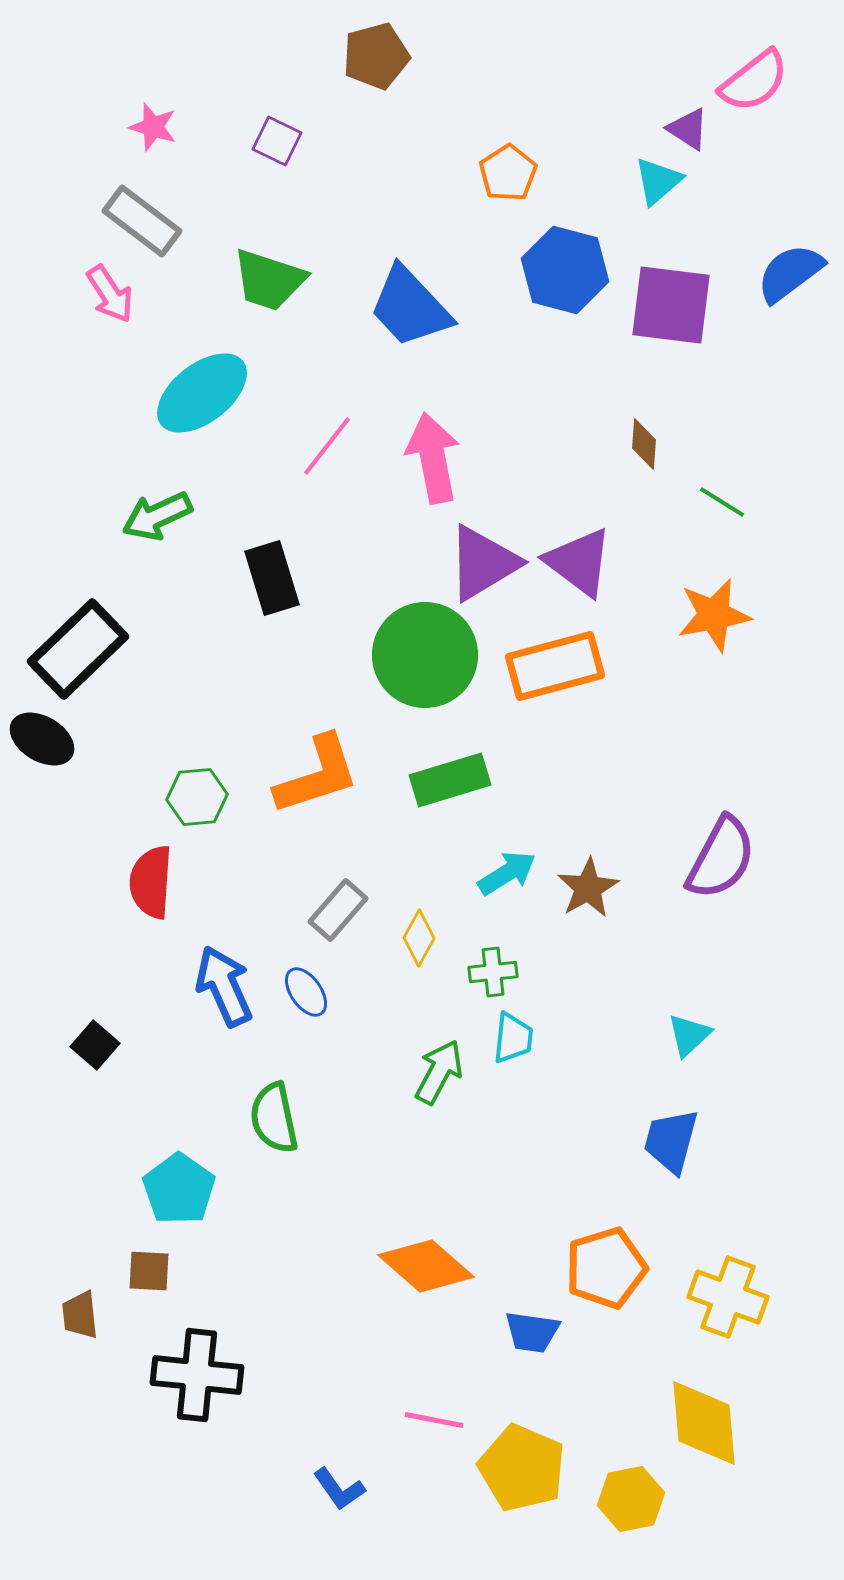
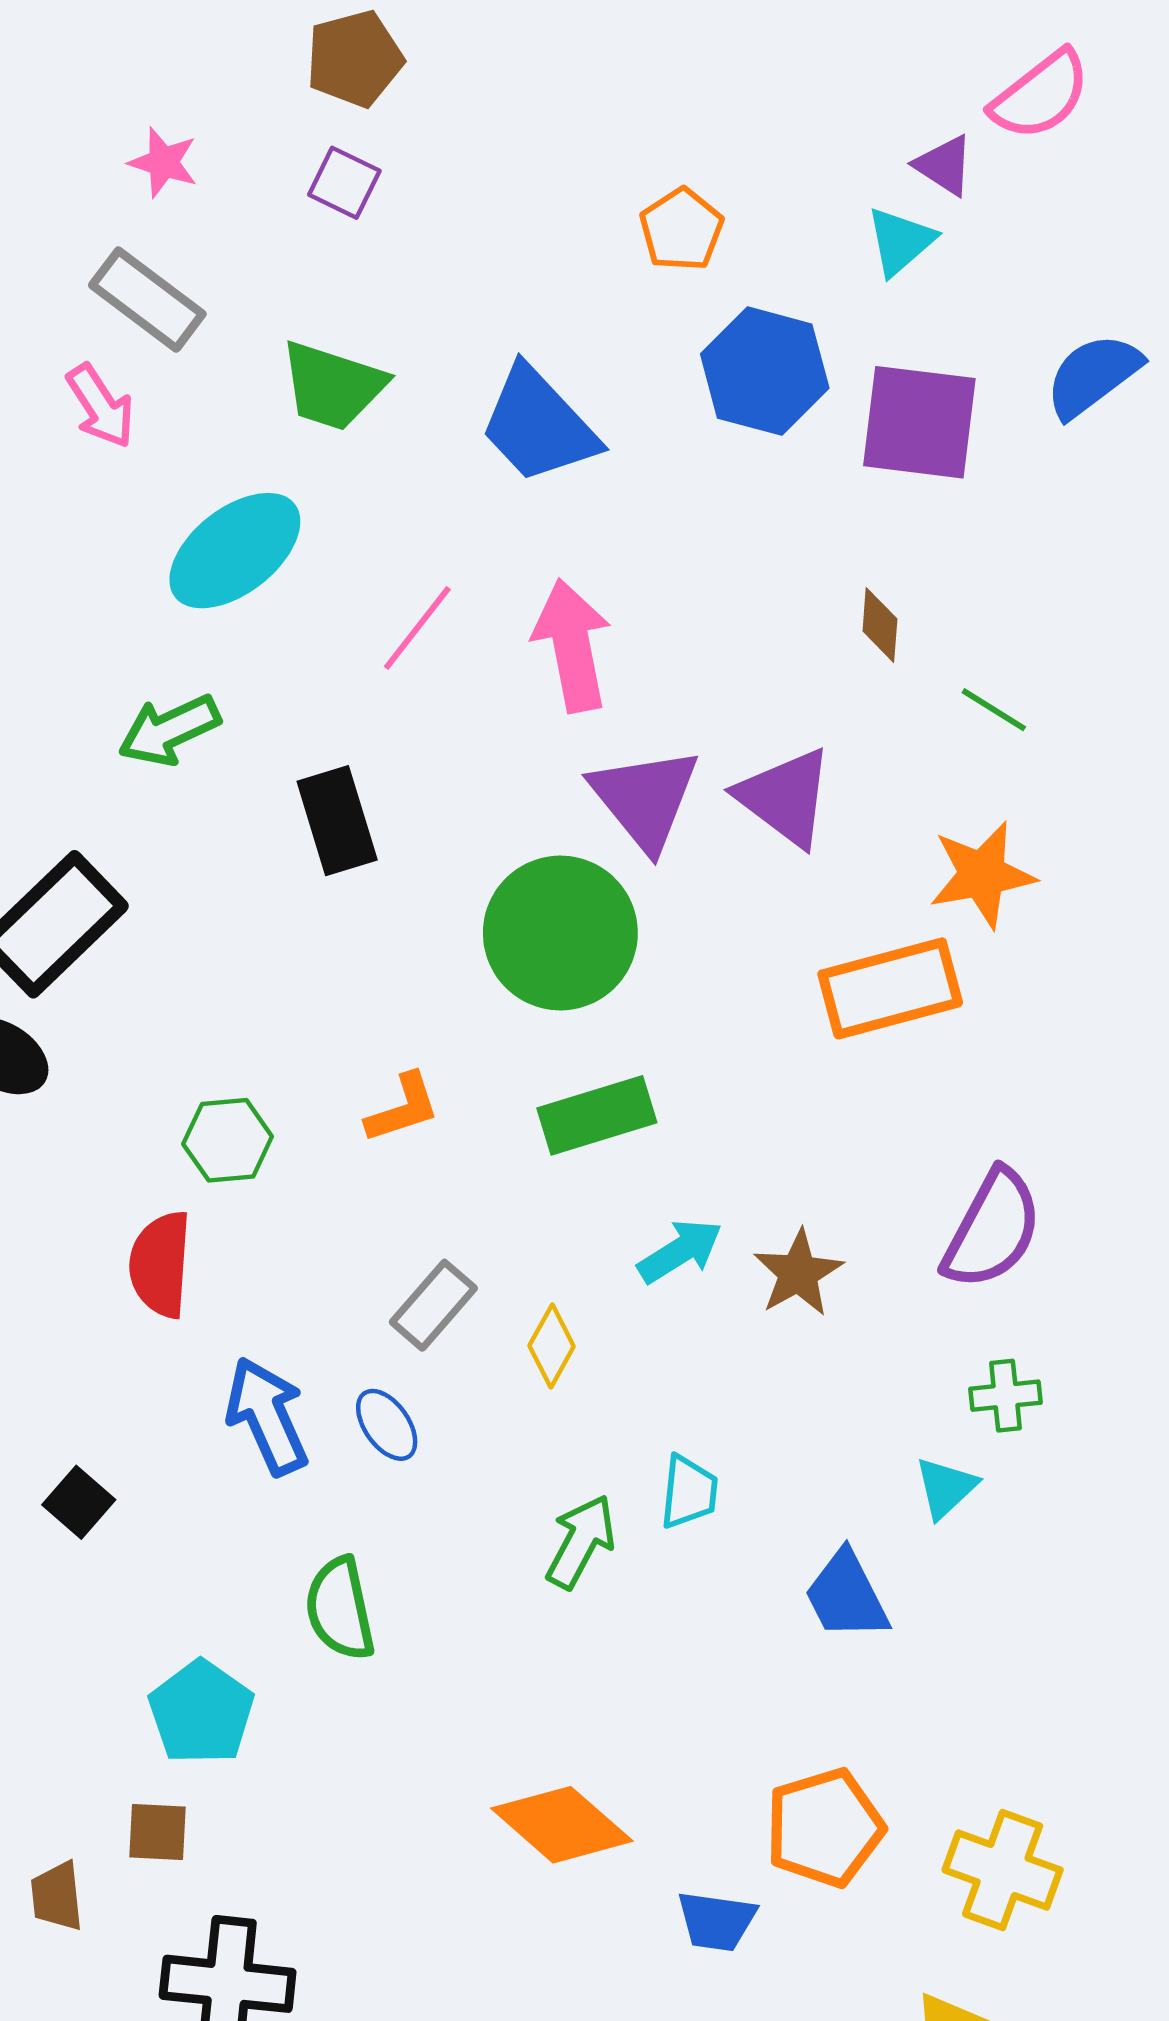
brown pentagon: (376, 56) -> (355, 59), moved
purple triangle: (483, 563) -> (645, 799), turned -38
orange rectangle: (555, 666) -> (890, 988), moved
orange L-shape: (317, 775) -> (403, 1108), size x0.6
green cross: (493, 972) -> (1005, 1396), moved
blue trapezoid: (671, 1141) -> (846, 1596), moved, turned -42

